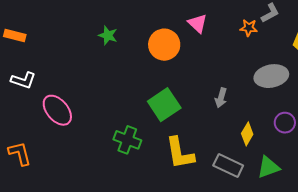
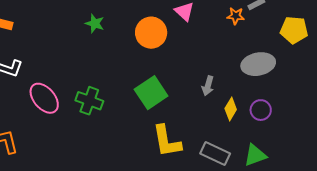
purple circle: (285, 123) -> (261, 110), moved
yellow diamond: (247, 134) -> (231, 109), moved
green cross: (127, 140) -> (89, 101), moved

